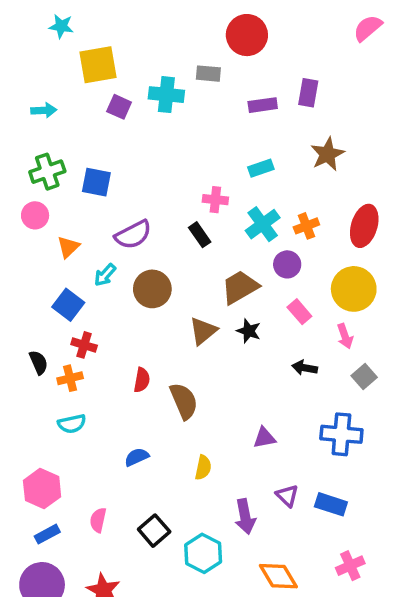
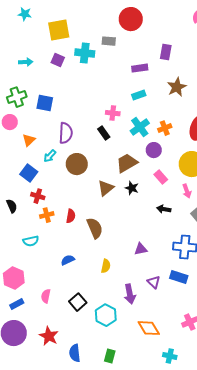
yellow square: (98, 65) -> (59, 30), moved
purple rectangle: (263, 105) -> (140, 68), moved
cyan arrow: (44, 110) -> (26, 62), moved
purple semicircle: (133, 235) -> (66, 133), turned -60
orange cross: (70, 378) -> (47, 215), moved
blue rectangle: (331, 504) -> (179, 277), moved

